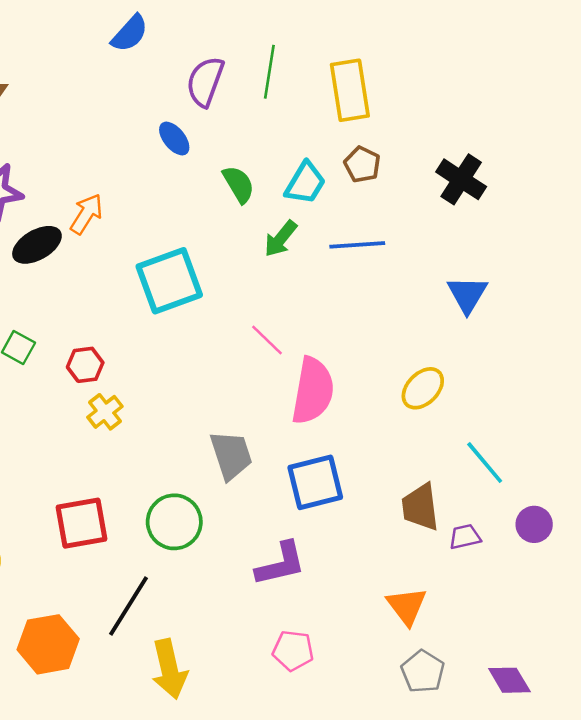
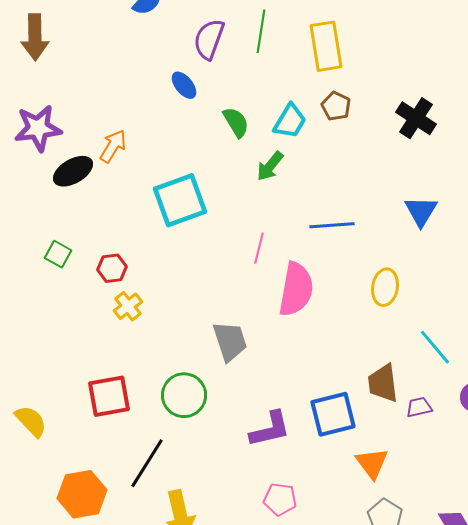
blue line: (357, 245) -> (332, 225), moved
pink line: (267, 340) -> (259, 248), turned 60
yellow ellipse: (423, 388) -> (385, 287), turned -36
blue square: (315, 482) -> (333, 414), moved

